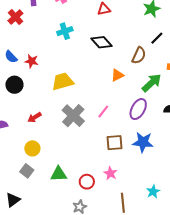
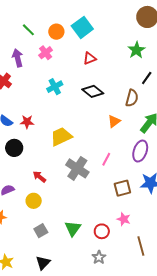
red arrow: (34, 117) -> (39, 177), turned 80
yellow circle: (32, 148) -> (34, 201), moved
gray square: (27, 171) -> (41, 231), turned 32
green triangle: (59, 174) -> (73, 229), turned -42
black triangle: (13, 200) -> (43, 263), moved

